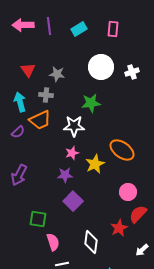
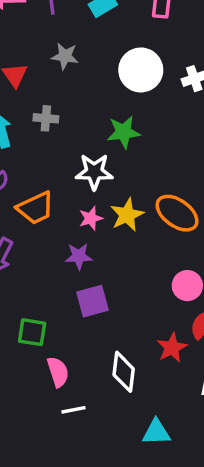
gray star: (57, 74) -> (65, 56), moved
orange trapezoid: (40, 120) -> (36, 208), moved
yellow star: (95, 164) -> (127, 215), moved
purple square: (73, 201) -> (92, 301), turned 30

